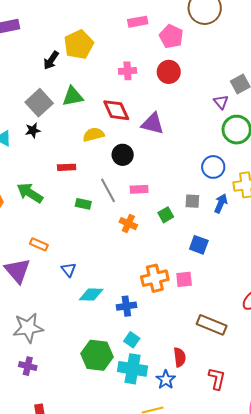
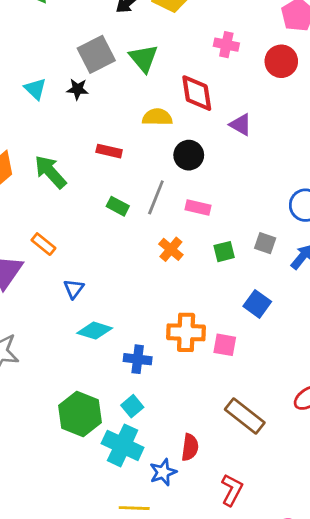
green triangle: (73, 96) -> (144, 58), turned 45
purple triangle: (153, 124) -> (241, 125), size x0.7
gray line: (108, 190) -> (156, 197), turned 35

